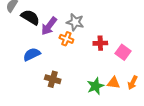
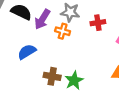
red cross: (100, 43) -> (98, 23), moved
green star: (95, 86) -> (74, 80), moved

